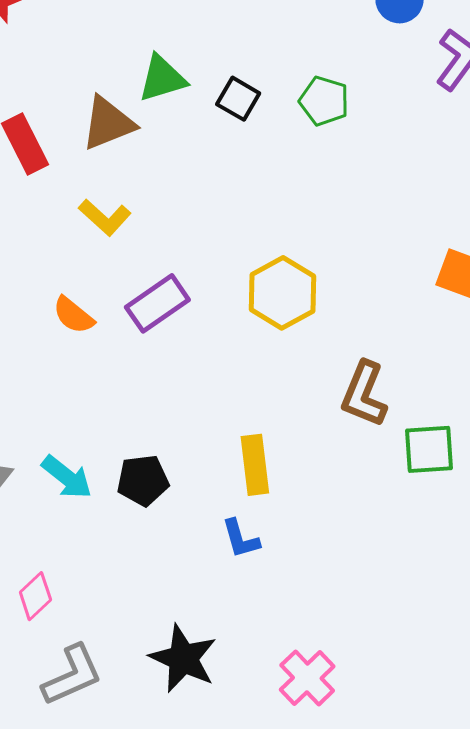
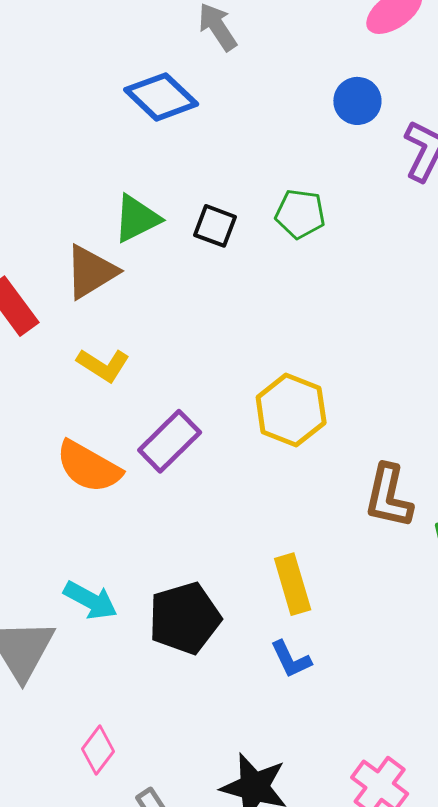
orange semicircle: (73, 315) -> (89, 467), size x1.5
cyan arrow: (67, 477) -> (90, 600), moved
black pentagon: (143, 480) -> (185, 618), size x1.4

